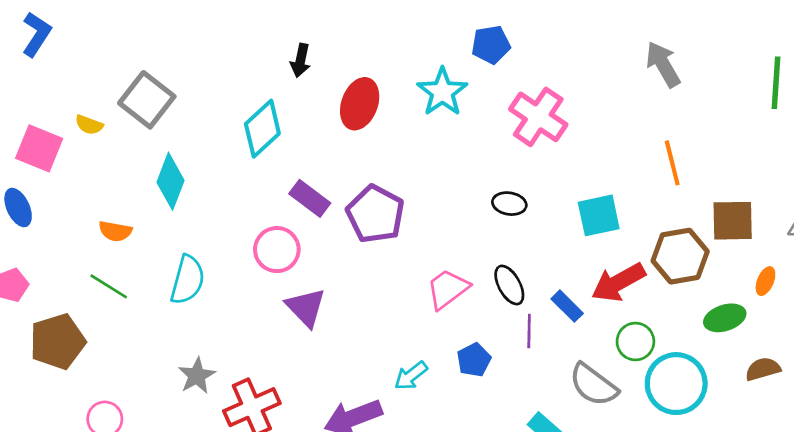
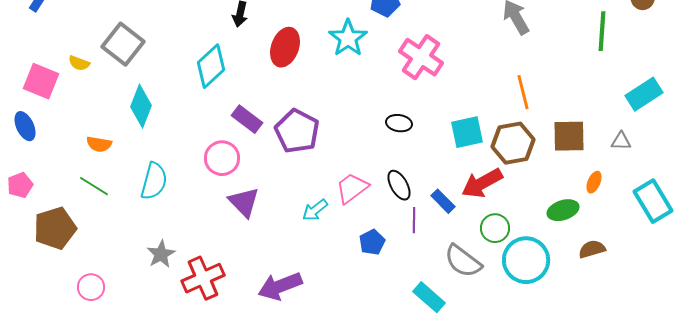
brown hexagon: (680, 256) -> (513, 143), moved
cyan arrow: (411, 376) -> (315, 210), moved

